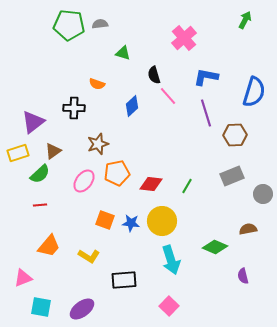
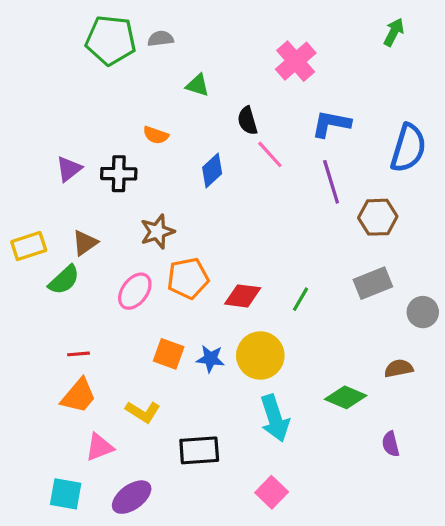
purple triangle: (33, 122) -> (69, 169), moved, size x0.7
red line: (40, 205) -> (79, 354), moved
pink triangle: (23, 278) -> (99, 447), moved

